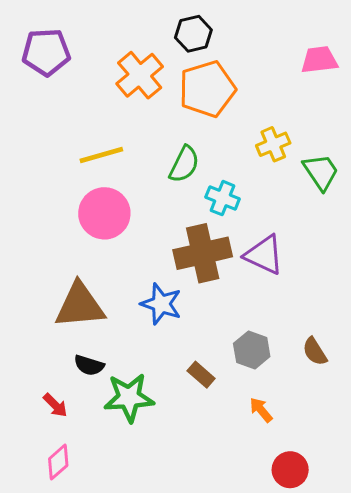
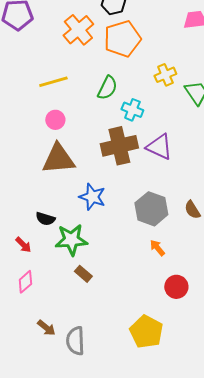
pink circle: (104, 213) -> (55, 120), size x0.6
blue star: (161, 304) -> (92, 197), moved
brown triangle: (80, 305) -> (58, 159), moved
gray hexagon: (252, 350) -> (151, 209), size x1.4
brown rectangle: (201, 375) -> (83, 274), moved

